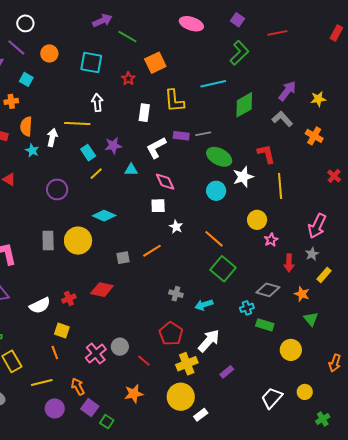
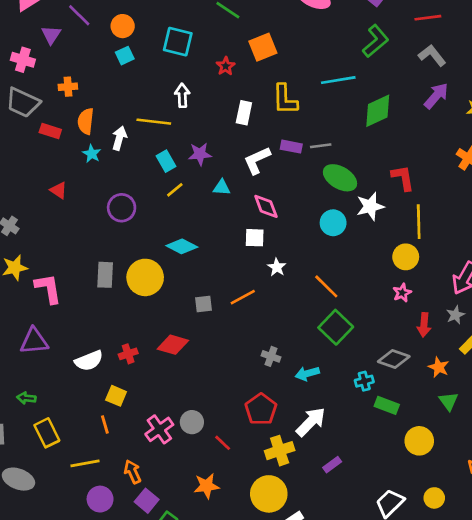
cyan square: (26, 79) -> (125, 56), moved, turned 32
gray L-shape: (282, 119) -> (432, 55), moved
yellow circle: (257, 220) -> (406, 257), moved

